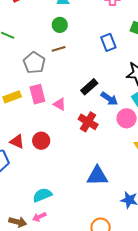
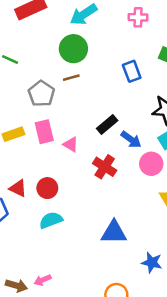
green circle: (60, 25) -> (73, 49), size x1.5
cyan semicircle: (42, 195) -> (51, 220), moved

